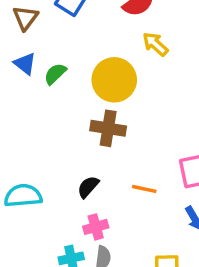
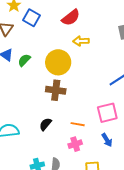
yellow arrow: (155, 44) -> (81, 41), turned -42
pink cross: (96, 227) -> (75, 144), moved

